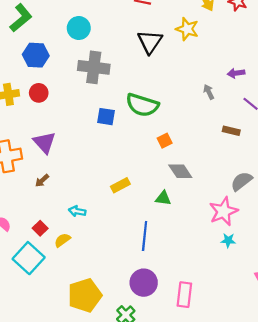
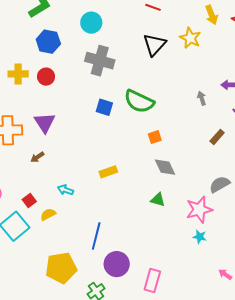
brown rectangle: (231, 131) -> (217, 137), turned -70
green triangle: (163, 198) -> (158, 200), moved
blue line: (145, 236) -> (96, 236), moved

